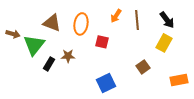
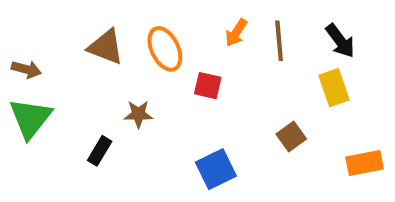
orange ellipse: (81, 24) -> (165, 49), turned -35
yellow rectangle: (164, 43) -> (334, 88), turned -48
green triangle: (34, 45) -> (30, 118), moved
black rectangle: (49, 64) -> (100, 151), moved

